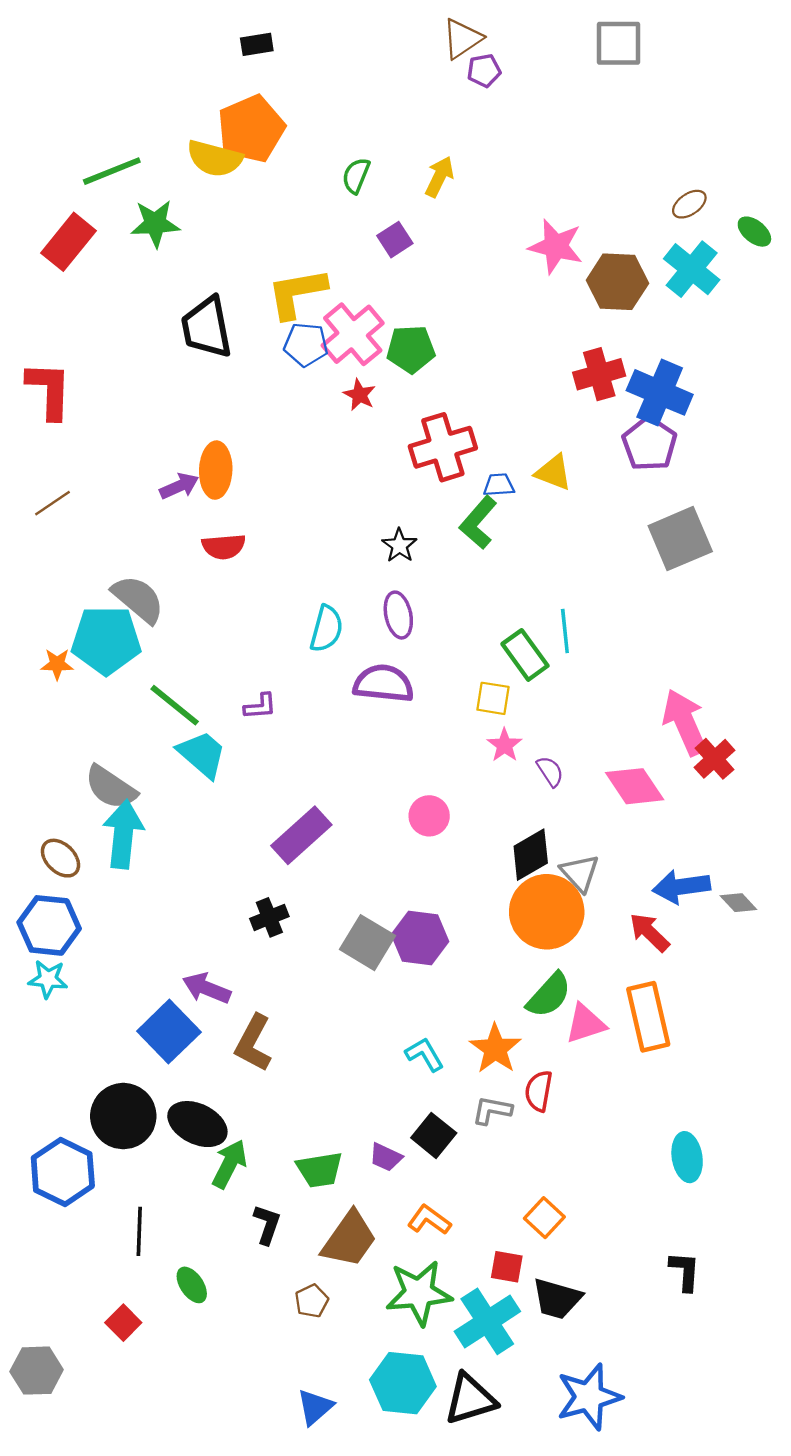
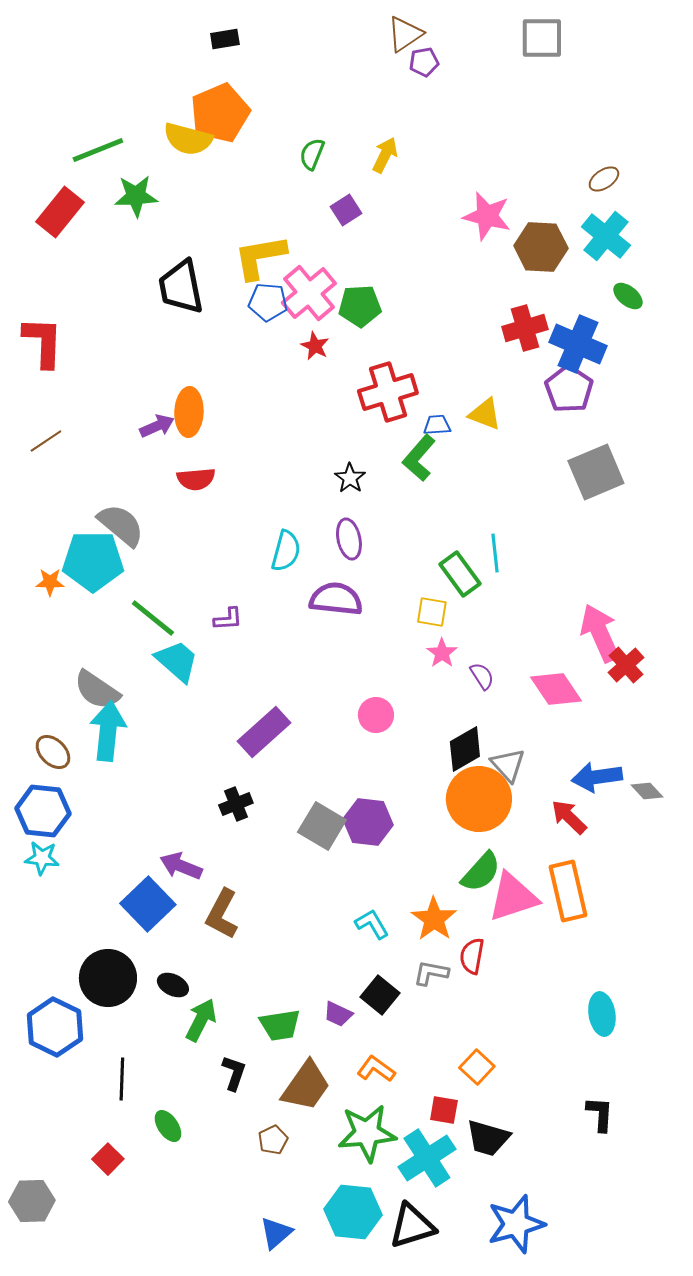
green ellipse: (754, 232) -> (628, 296), moved
pink triangle: (585, 1024) -> (513, 897), size x1.4
black ellipse: (197, 1124) -> (173, 985), size x0.6

